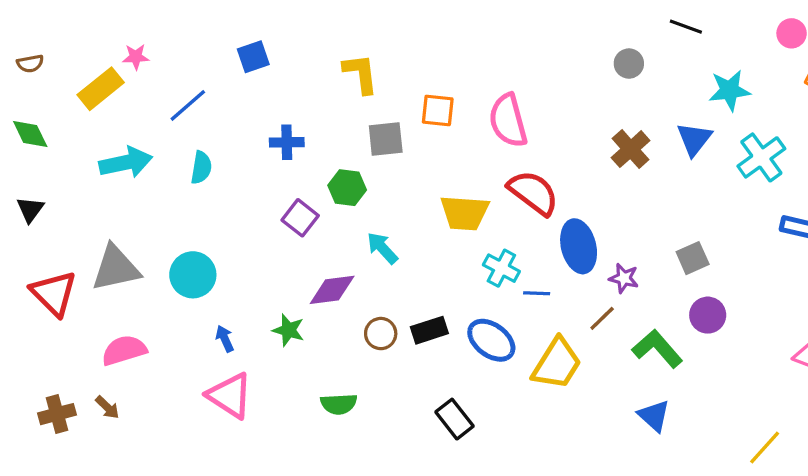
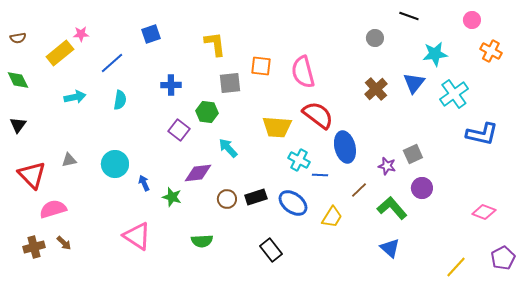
cyan arrow: (126, 162) -> (75, 97), size x0.7
gray triangle: (116, 268) -> (69, 160), size x0.5
purple star: (624, 278) -> (387, 166), moved
blue arrow: (225, 339) -> (144, 183), moved
pink semicircle: (124, 350) -> (53, 209), moved
yellow trapezoid: (557, 364) -> (332, 217), size x0.7

